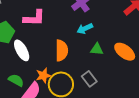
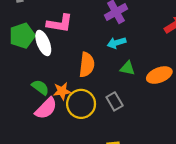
white ellipse: (22, 50) -> (43, 43), moved
orange ellipse: (125, 52) -> (159, 75), turned -65
green semicircle: (16, 80) -> (40, 87), moved

